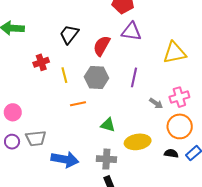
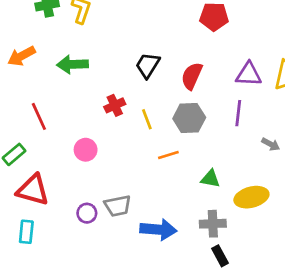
purple triangle: (131, 31) -> (249, 74), moved
pink circle: (13, 112) -> (86, 150), moved

